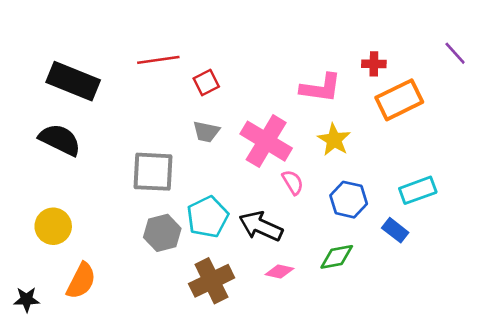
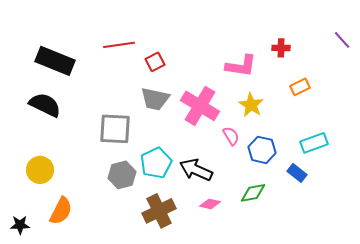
orange rectangle: (399, 100) -> (300, 87), moved, size x0.6
gray trapezoid: (206, 132) -> (155, 99), size x1.4
pink semicircle: (293, 182) -> (231, 136), moved

